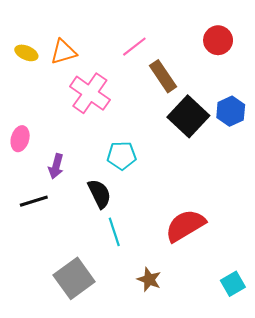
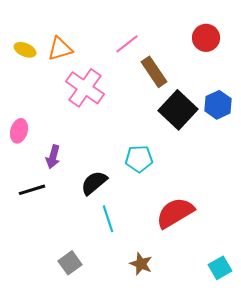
cyan pentagon: (122, 156) -> (139, 159), moved
black semicircle: (99, 194) -> (94, 183), turned -104
gray square: (74, 278) -> (70, 263), size x0.6

